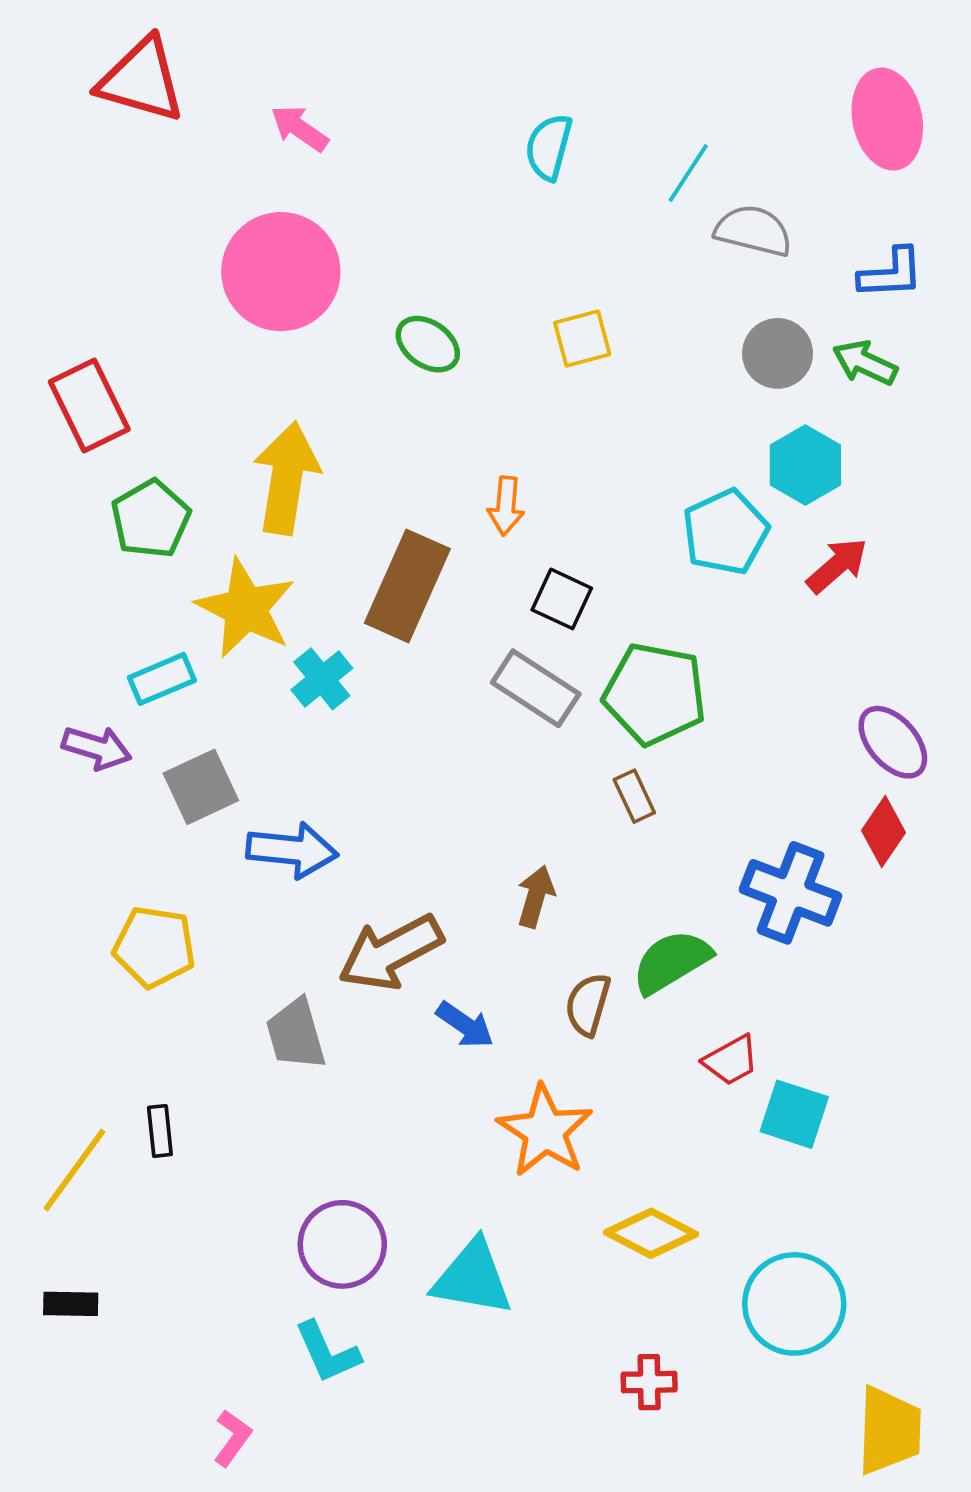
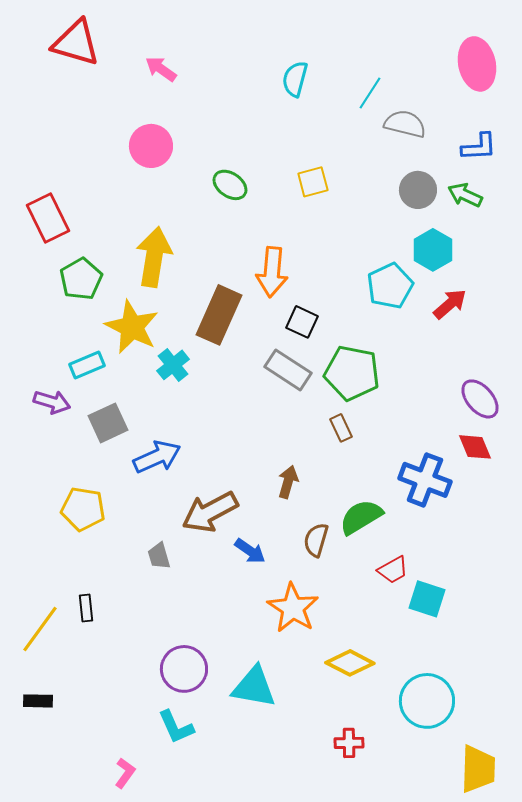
pink circle: (281, 272) -> (151, 146), size x0.7
orange arrow: (506, 506) -> (272, 272), size x1.6
red diamond: (884, 831) -> (475, 447), turned -57
blue arrow: (292, 850) -> (157, 457), turned -30
gray trapezoid: (296, 1034) -> (159, 556), size x0.7

